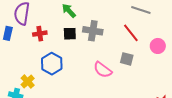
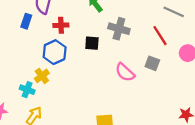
black square: (70, 34) -> (92, 43), moved
blue hexagon: (52, 64) -> (55, 52), moved

